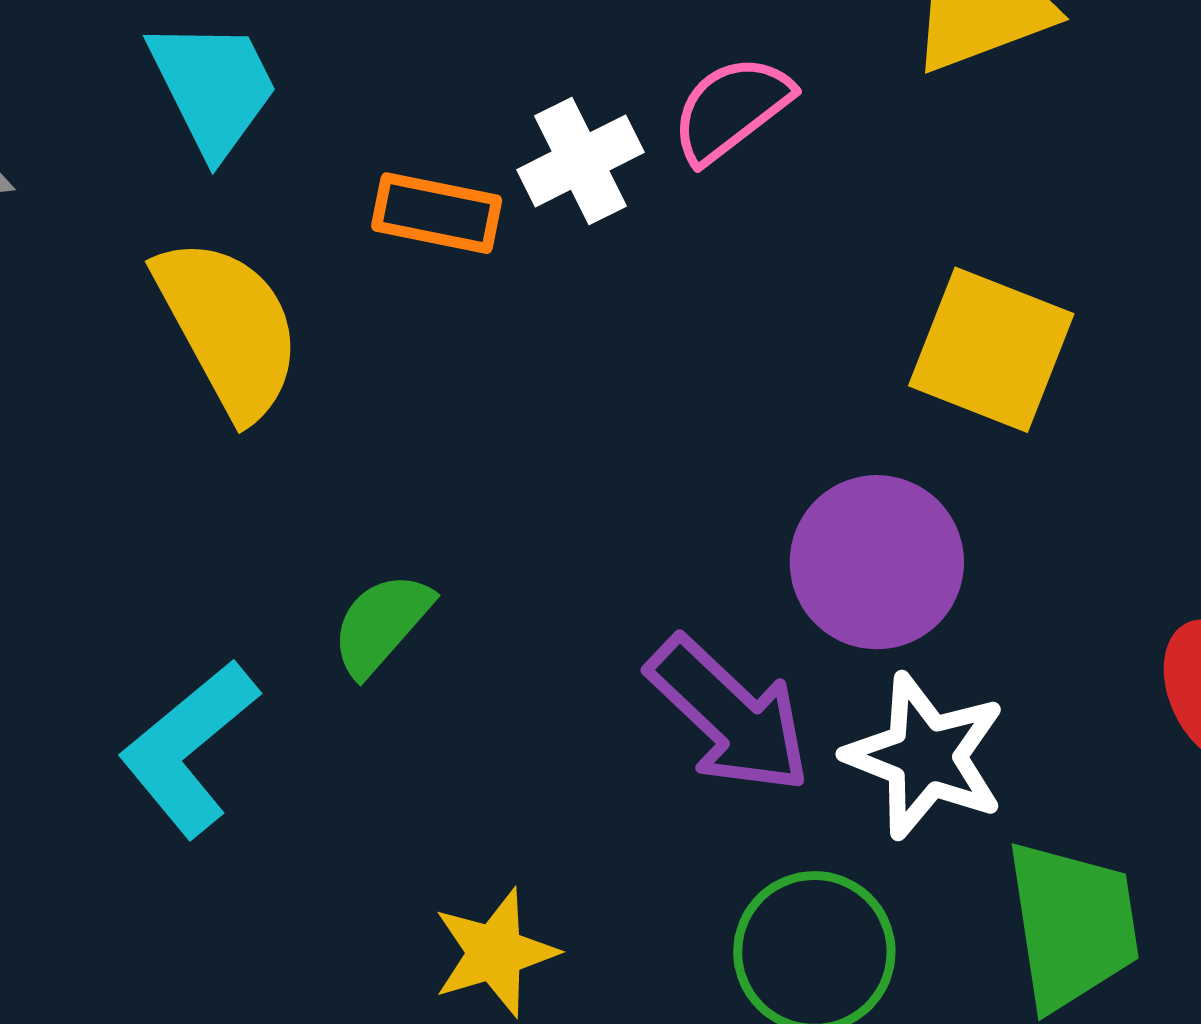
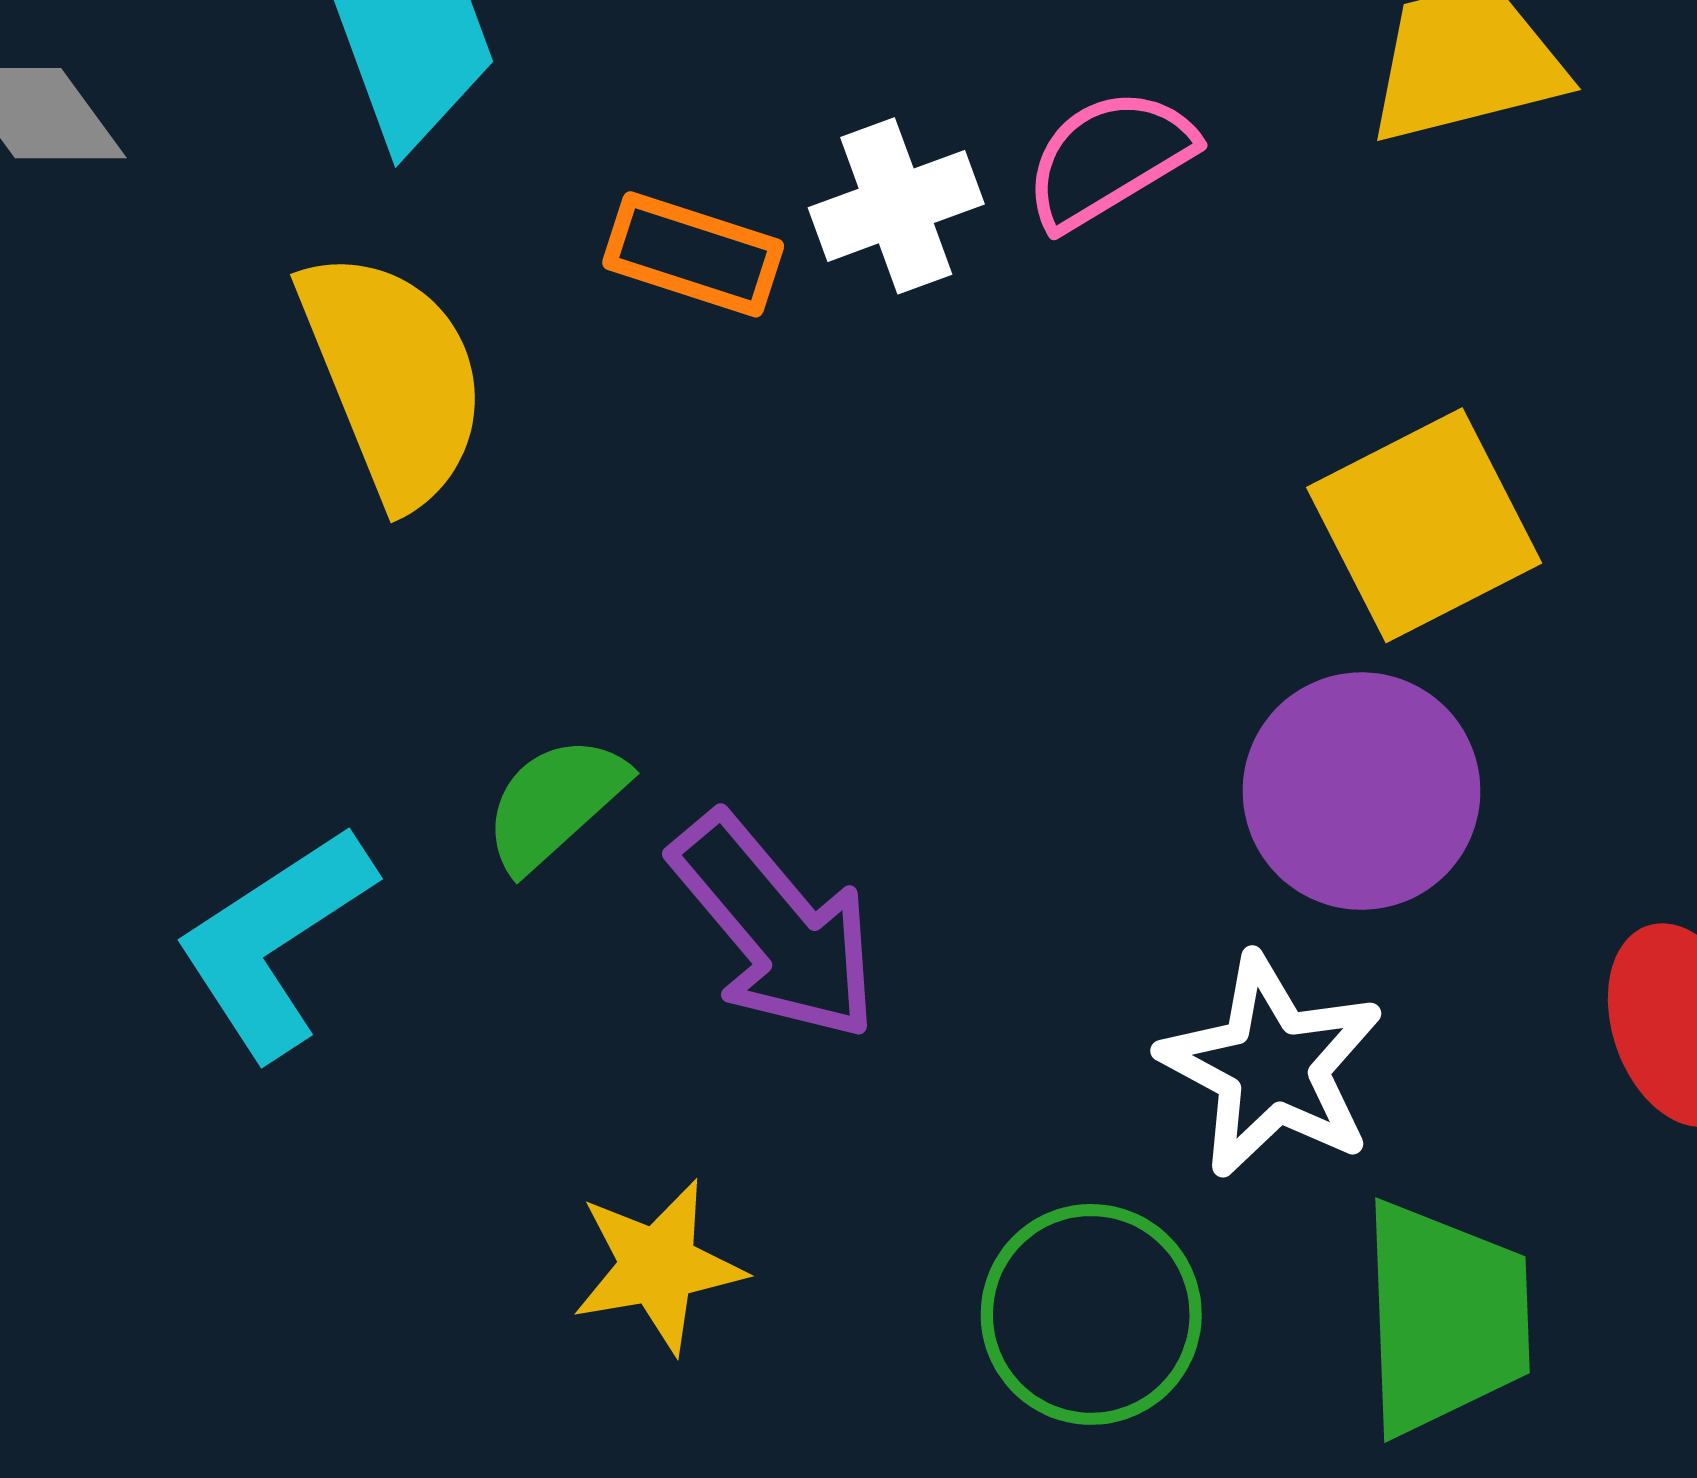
yellow square: (991, 350) -> (1424, 525), turned 35
purple circle: (877, 562) -> (1361, 791), moved
purple arrow: (729, 715) -> (775, 927), moved

